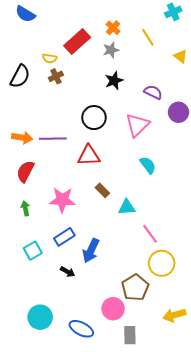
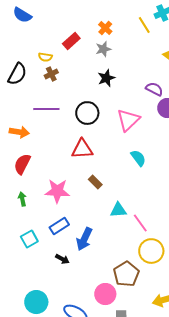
yellow line: (148, 37) -> (144, 25), moved
red rectangle: (77, 41) -> (71, 41), size x0.7
purple semicircle: (153, 92) -> (154, 89), moved
purple line: (53, 139) -> (46, 109), moved
cyan triangle: (127, 207) -> (118, 210), moved

